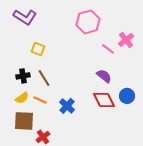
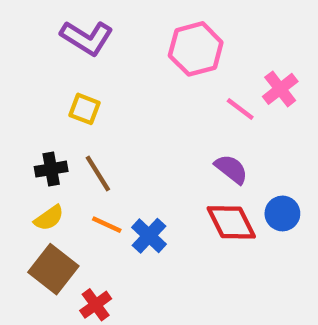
purple L-shape: (25, 17) -> (87, 38), moved
orange line: (40, 100) -> (107, 225), moved
brown square: (24, 121) -> (53, 269), turned 35

